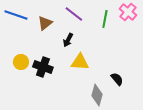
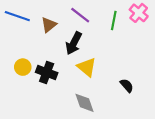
black arrow: (68, 40) -> (74, 43), size x1.5
yellow triangle: (80, 62) -> (87, 67), turned 36
gray diamond: (97, 95) -> (85, 103), moved, turned -35

